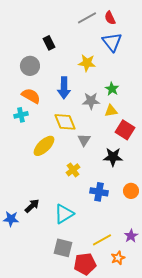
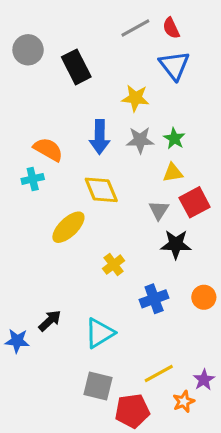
black rectangle: (49, 43) -> (76, 67), size x1.5
gray circle: (30, 66) -> (28, 50), moved
gray star: (91, 101) -> (140, 140), moved
red square: (125, 130) -> (195, 202), turned 30
gray triangle: (84, 140) -> (159, 210), moved
blue cross: (99, 192) -> (154, 299), turned -30
purple star: (131, 236) -> (204, 380), moved

